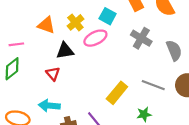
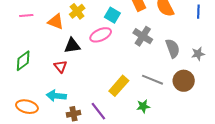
yellow cross: (75, 22) -> (77, 11), moved
pink line: (16, 44) -> (26, 15), moved

